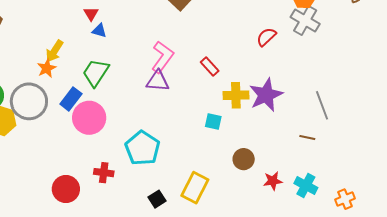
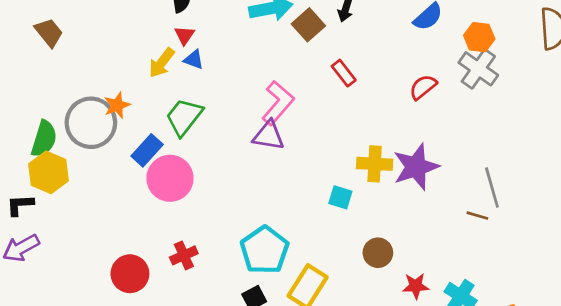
yellow arrow: (54, 51) -> (162, 63), moved
red rectangle: (210, 66) -> (344, 73), moved
gray circle: (29, 101) -> (91, 123), moved
brown line: (307, 137) -> (477, 216), moved
cyan pentagon: (142, 148) -> (265, 250), moved
red cross: (104, 173) -> (184, 255), turned -36

